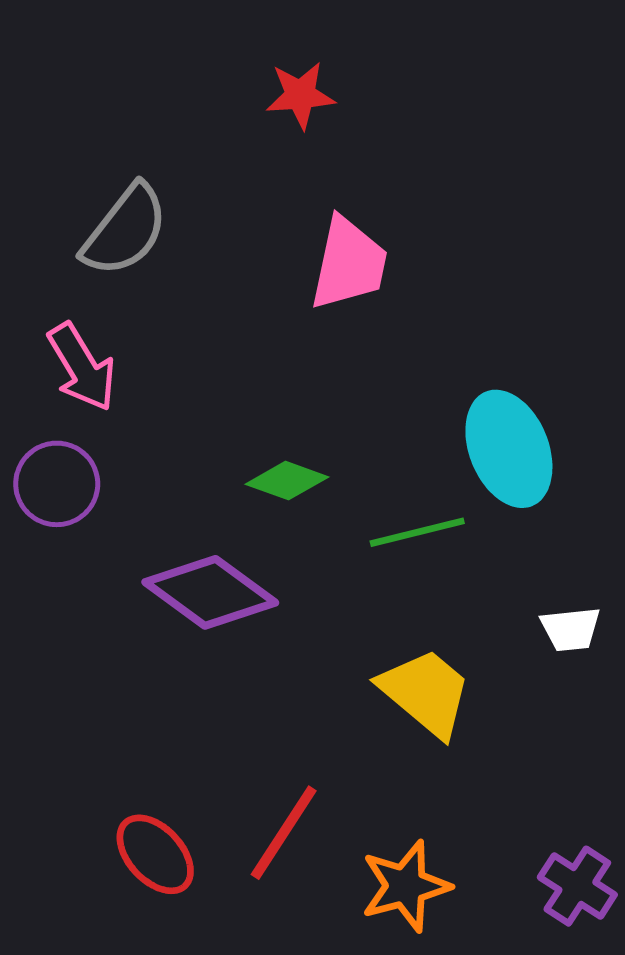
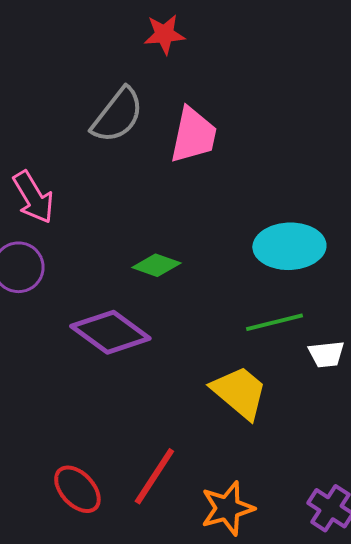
gray semicircle: (125, 230) -> (117, 115), moved
cyan ellipse: (509, 449) -> (289, 246), turned -70
green line: (417, 532) -> (274, 322), moved

